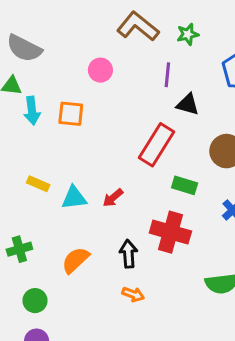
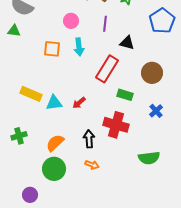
purple line: (167, 75) -> (105, 24), moved
cyan arrow: (32, 111) -> (79, 47), moved
yellow rectangle: (38, 184) -> (31, 94), size x1.5
green circle: (35, 301) -> (54, 169), moved, size x1.5

